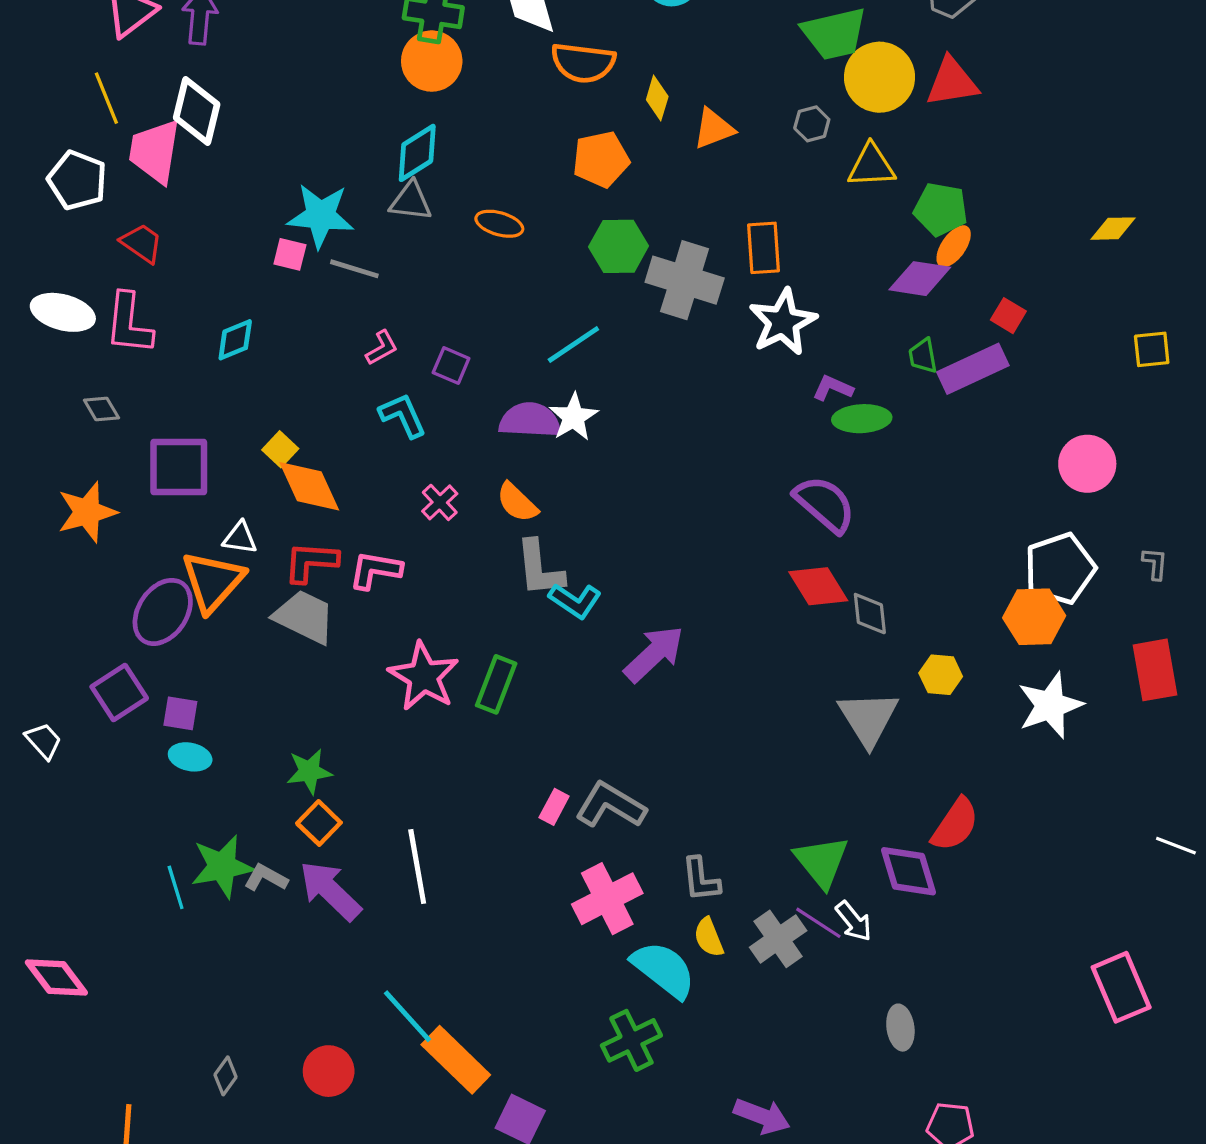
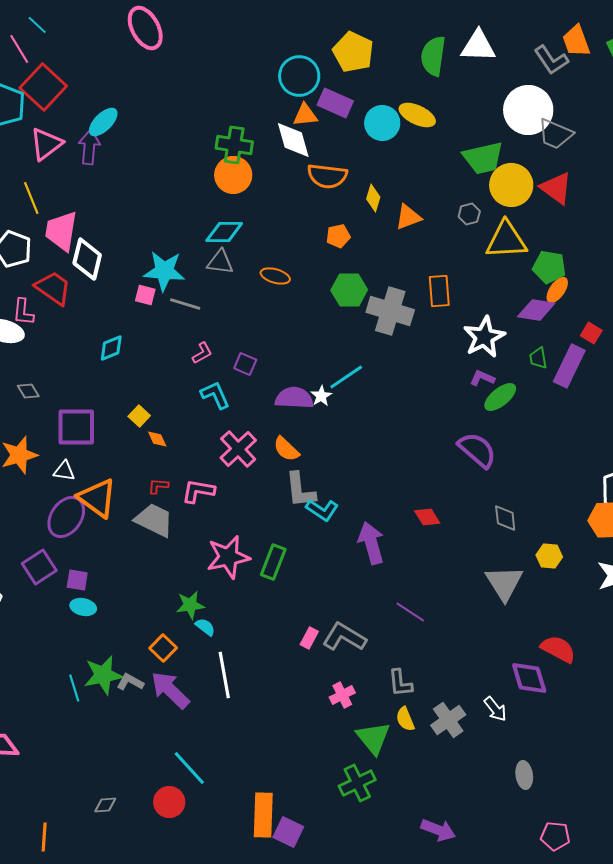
red triangle: (952, 82) -> (556, 188), turned 45
white diamond: (197, 111) -> (87, 259), moved
cyan diamond: (417, 153) -> (224, 232), turned 33
orange pentagon: (601, 159) -> (338, 236), size x0.7
yellow triangle: (871, 166) -> (506, 240), size x1.4
red trapezoid: (142, 243) -> (53, 288), size x1.4
white star: (783, 322) -> (484, 337), moved
pink L-shape: (129, 324) -> (23, 312), moved, size x0.7
cyan line: (573, 345) -> (346, 377), moved
purple rectangle: (973, 369) -> (569, 366), turned -39
white star: (573, 417) -> (321, 396), size x0.7
green ellipse: (862, 419) -> (500, 397), turned -36
orange diamond: (309, 486) -> (157, 439), size x0.5
pink cross: (440, 502) -> (238, 449), size x1.6
white triangle: (240, 538) -> (64, 471), moved
red L-shape: (311, 562) -> (158, 486), size x0.6
orange triangle: (213, 581) -> (97, 498), turned -36
red diamond: (818, 586) -> (427, 517), moved, size x0.7
purple arrow: (654, 654) -> (371, 543), turned -63
pink star: (424, 676) -> (228, 557), turned 30
green star: (309, 771) -> (190, 605), moved
red semicircle: (955, 825) -> (558, 649), turned -96
green triangle: (822, 862) -> (373, 738), moved
pink cross: (607, 899) -> (342, 695), size x0.6
purple line: (818, 923) -> (410, 612), moved
cyan semicircle: (664, 970) -> (205, 627), moved, size x0.5
cyan line: (408, 1016) -> (189, 768), moved
orange rectangle: (456, 1060) -> (263, 815), moved, turned 48
gray diamond: (226, 1076) -> (105, 805), turned 50

